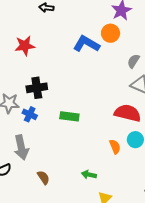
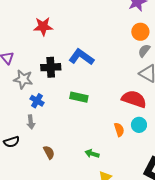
orange circle: (111, 33) -> (140, 32), moved
blue L-shape: (86, 44) -> (81, 57), moved
blue cross: (30, 114) -> (37, 101), moved
gray arrow: (21, 147) -> (31, 122), size x0.6

